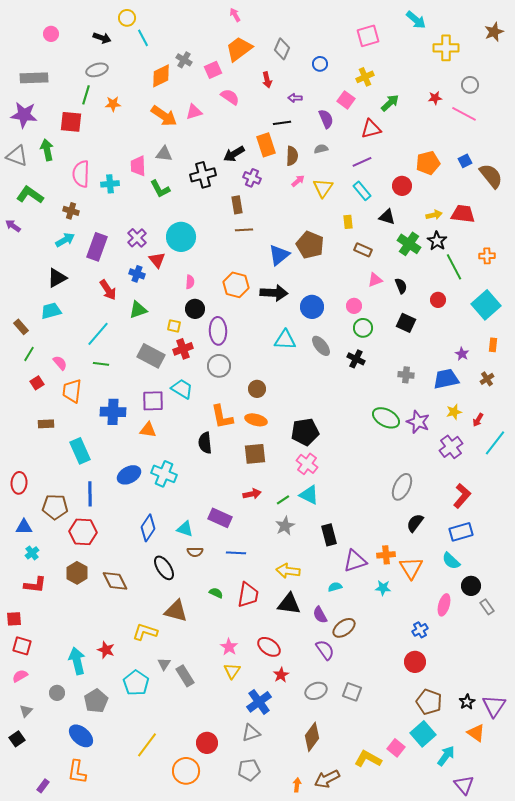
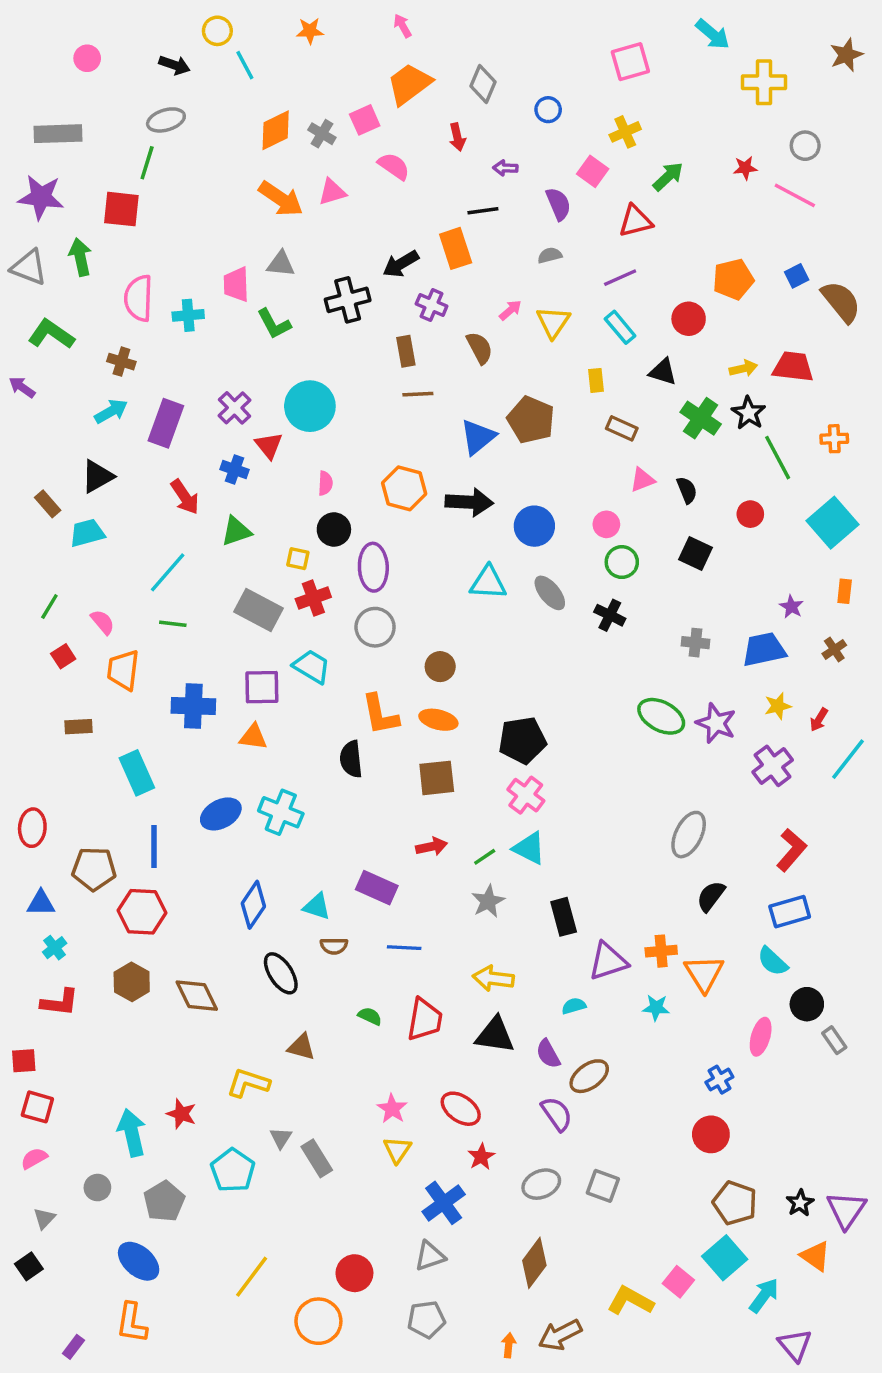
gray cross: (184, 60) -> (322, 134), moved
orange star: (113, 104) -> (310, 31), moved
brown semicircle: (292, 156) -> (480, 348), moved, turned -30
brown rectangle: (21, 327) -> (48, 504), moved
brown triangle: (176, 611) -> (301, 1047), size x0.7

